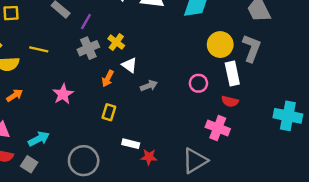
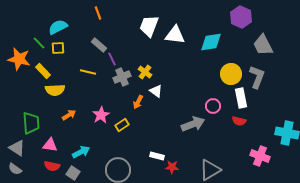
purple line: (86, 22) -> (112, 59), moved, turned -56
yellow line: (39, 49) -> (88, 72), moved
gray arrow: (149, 86) -> (193, 124), moved, size x1.6
orange arrow: (15, 95) -> (69, 115), moved
yellow rectangle: (109, 112) -> (122, 125), moved, turned 40
pink cross: (218, 128) -> (260, 156), moved

